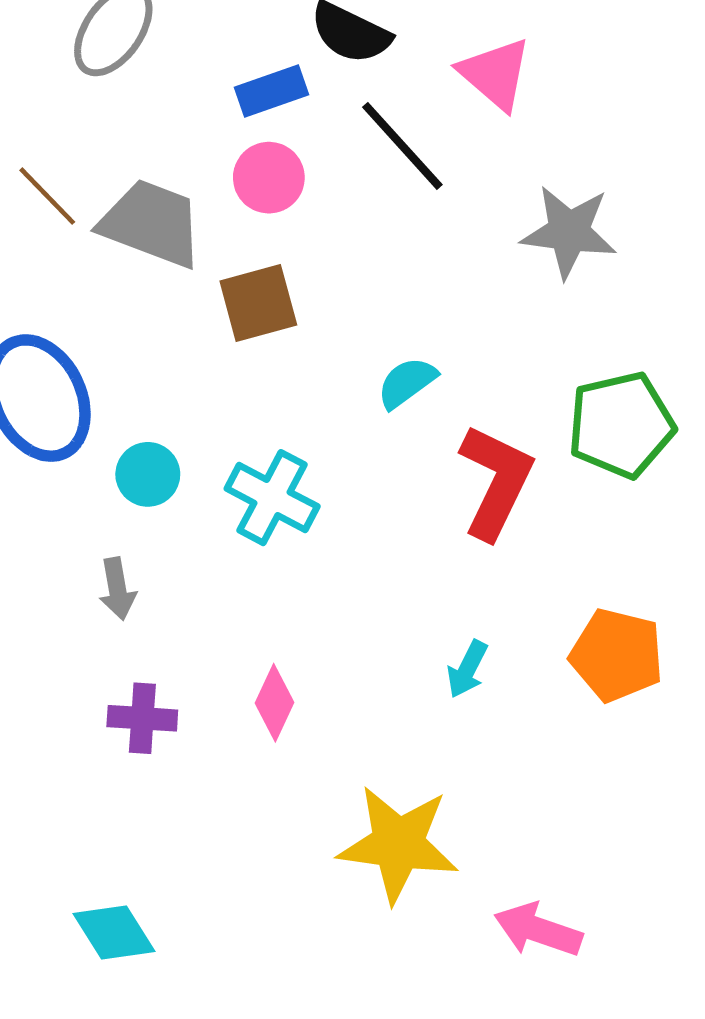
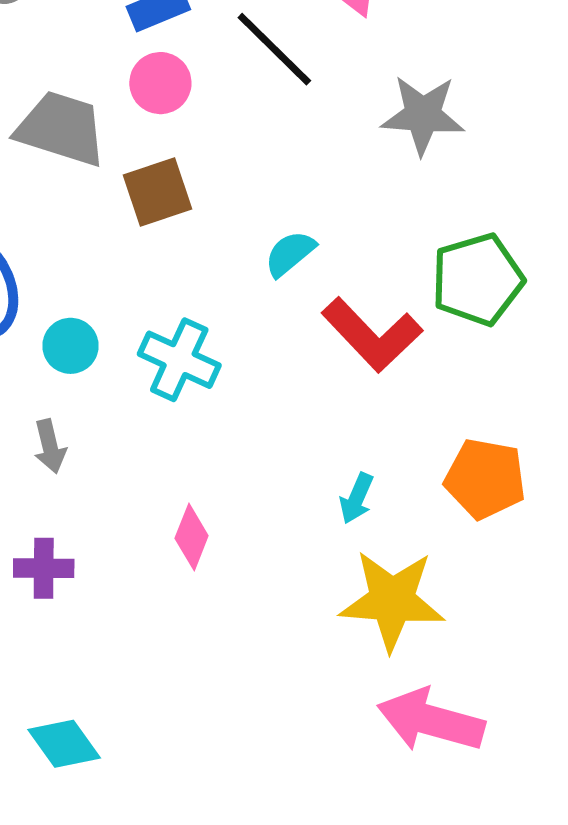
red L-shape: (496, 482) -> (372, 335), turned 114
purple cross: (142, 718) -> (44, 568), moved
yellow star: (398, 844) -> (392, 600), moved
pink arrow: (538, 930) -> (431, 720), size x1.4

